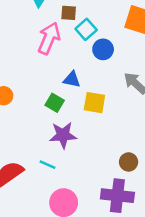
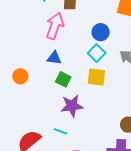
cyan square: (86, 29) -> (97, 53), moved
blue triangle: (72, 79) -> (54, 58), moved

